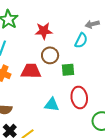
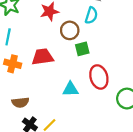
brown circle: (50, 55) -> (70, 30), moved

